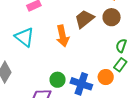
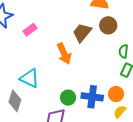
cyan triangle: (24, 37) -> (30, 78), moved
orange circle: (106, 77) -> (116, 94), moved

